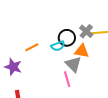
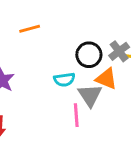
cyan semicircle: (58, 46) -> (64, 80), moved
orange line: (32, 47) -> (30, 29), moved

